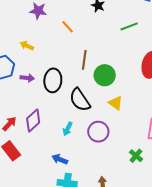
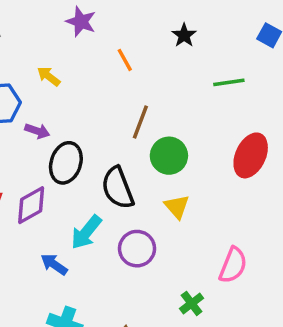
black ellipse: (53, 80) -> (66, 163), moved
cyan arrow: (68, 129) -> (86, 232), size x1.5
blue arrow: (60, 159) -> (54, 264), moved

